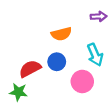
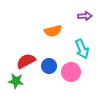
blue circle: (57, 62) -> (49, 66), moved

